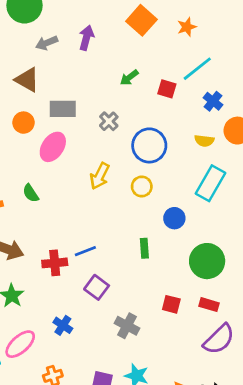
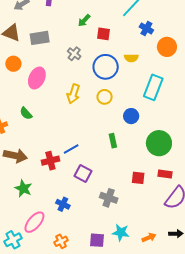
red square: (167, 89) -> (104, 34), moved
gray rectangle: (63, 109) -> (40, 38), moved
yellow semicircle: (204, 141) -> (131, 58), moved

